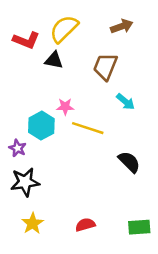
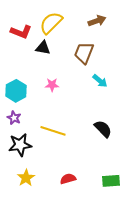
cyan hexagon: (41, 126) -> (16, 91), moved
yellow line: (88, 128) -> (53, 131), moved

